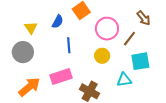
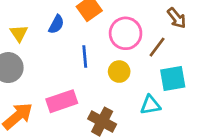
blue line: (69, 45) -> (85, 57), moved

